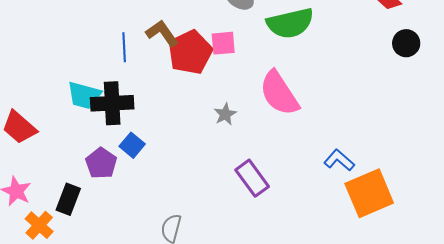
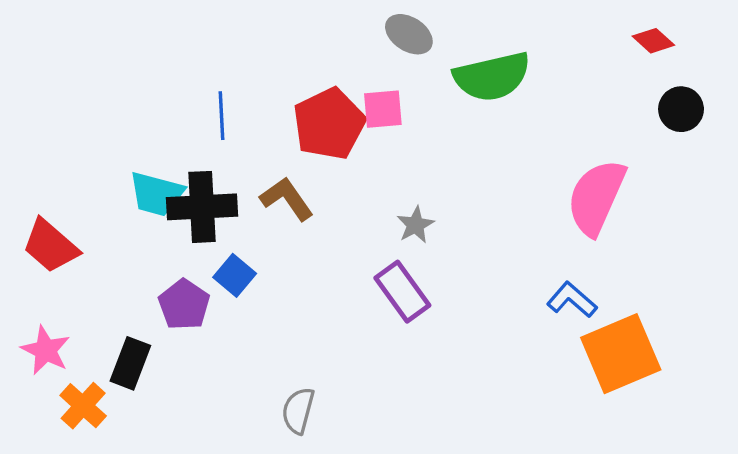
brown L-shape: (162, 33) -> (287, 199), moved
pink semicircle: (279, 93) -> (596, 197), moved, turned 57
gray star: (225, 114) -> (415, 225), moved
purple rectangle: (252, 178) -> (402, 292), moved

